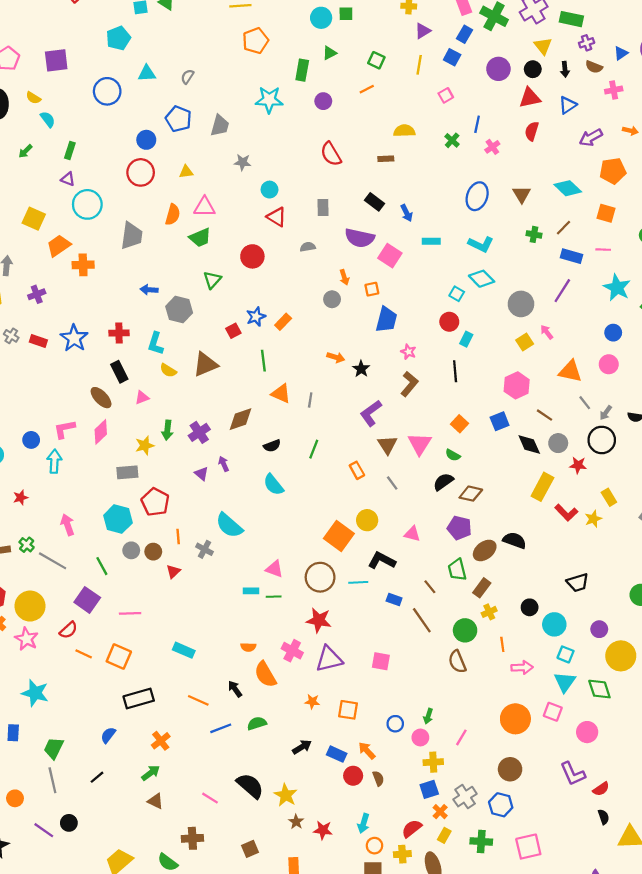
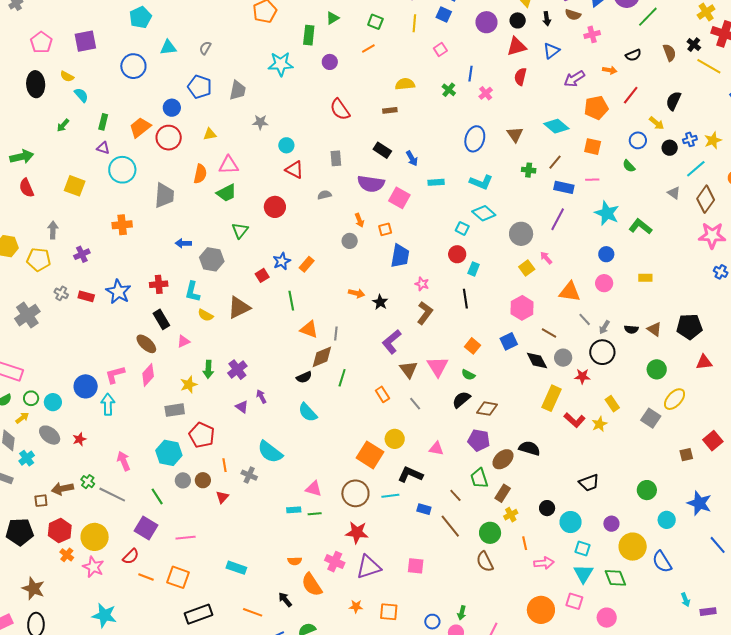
orange trapezoid: (59, 246) -> (140, 127), moved
brown diamond: (241, 419) -> (322, 357), moved
blue circle: (31, 440) -> (86, 386), size x1.5

